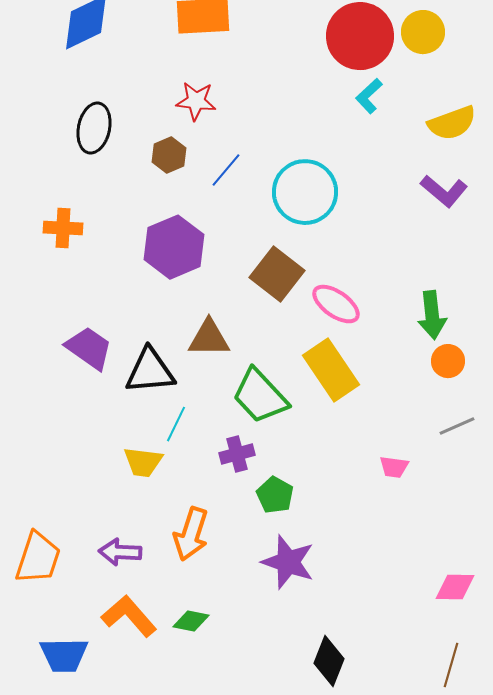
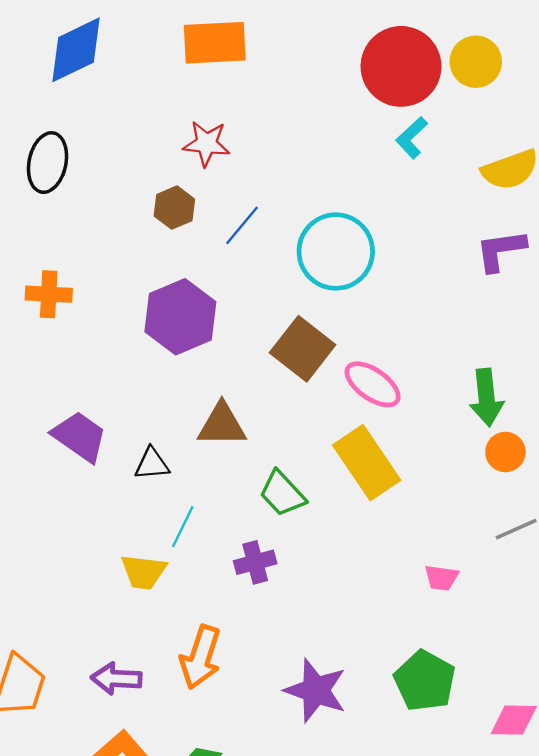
black ellipse: (94, 128) -> (48, 163), moved
purple L-shape: (444, 191) -> (501, 250), turned 132
black triangle: (150, 371) -> (152, 464), size x0.6
green trapezoid: (260, 396) -> (282, 493), size x0.7
green pentagon: (275, 495) -> (425, 681), moved, size x1.4

